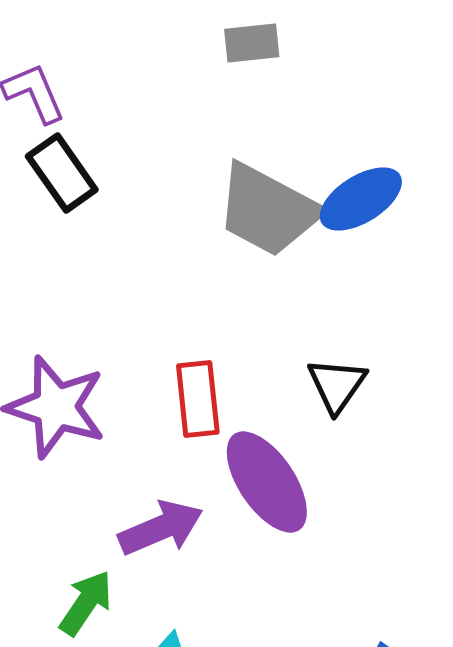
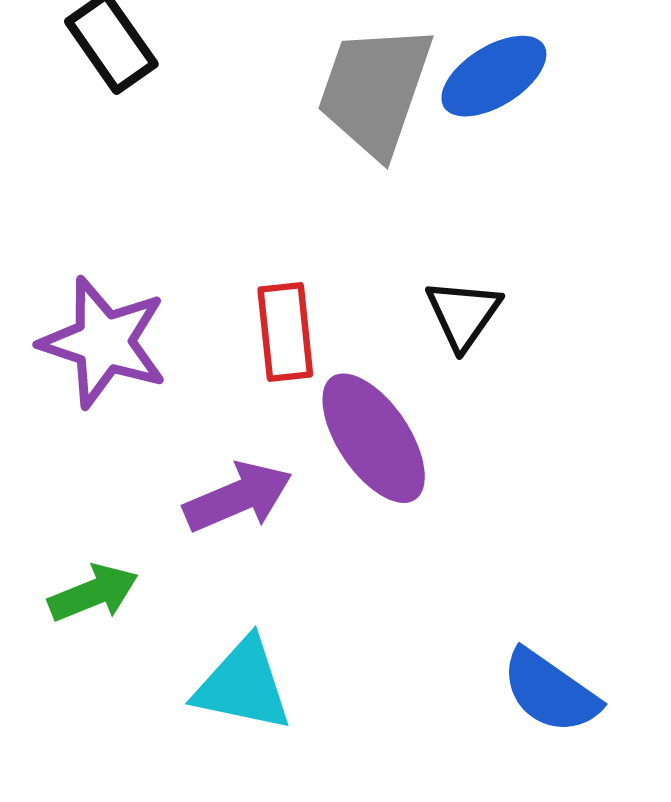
gray trapezoid: (268, 210) -> (375, 90), turned 81
green arrow: (86, 603) -> (93, 593), moved, turned 34

